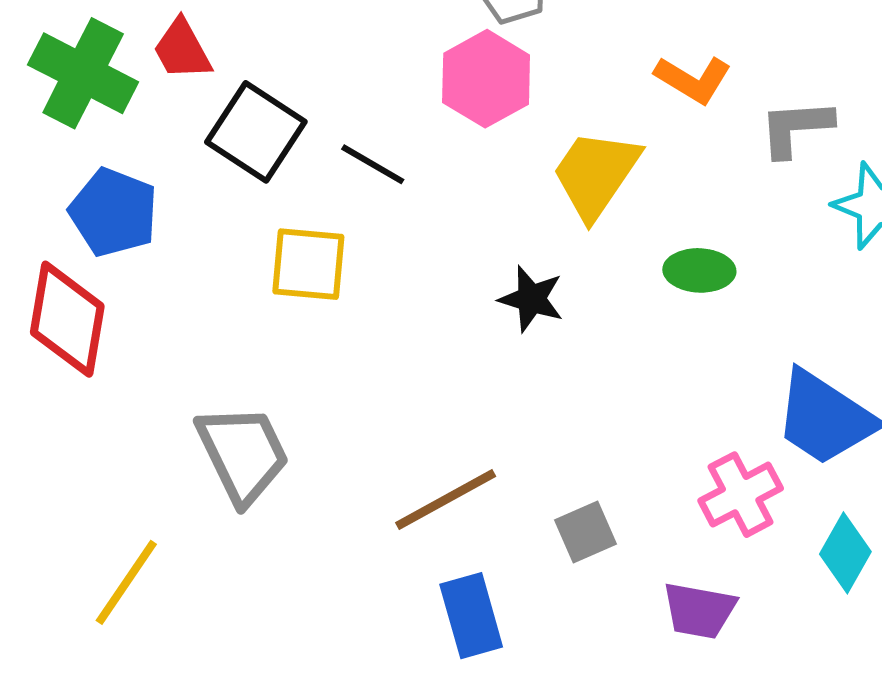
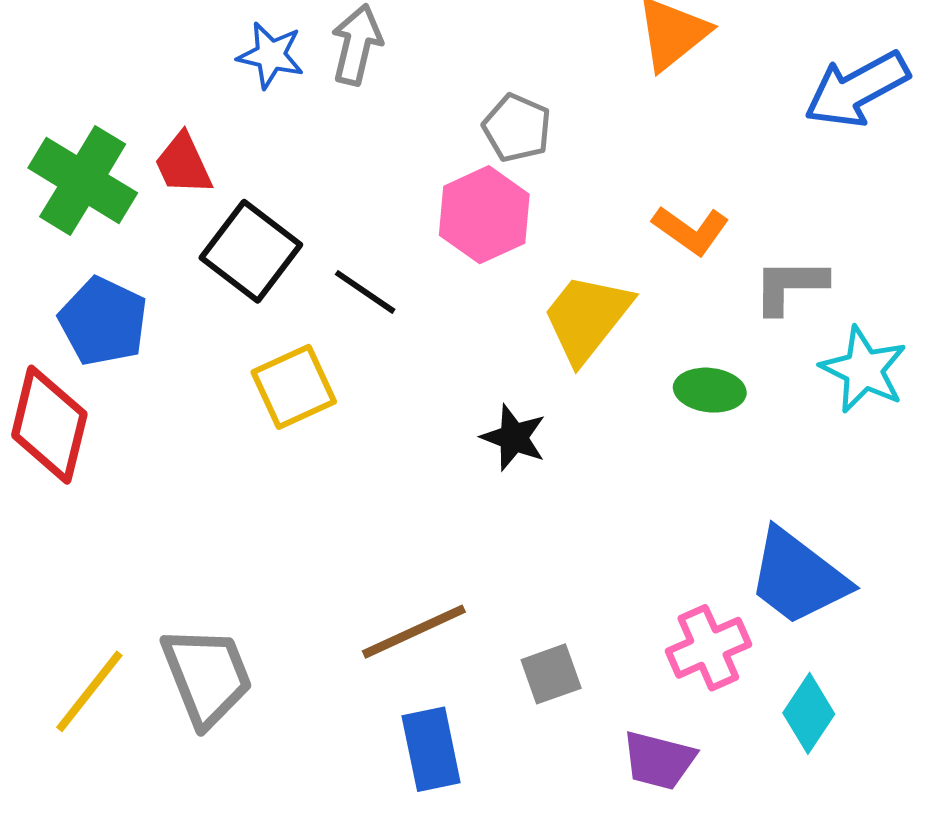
yellow square: (308, 264) -> (294, 387), turned -34
green ellipse: (699, 270) -> (710, 390), moved
gray trapezoid: (243, 454) -> (207, 676), moved

